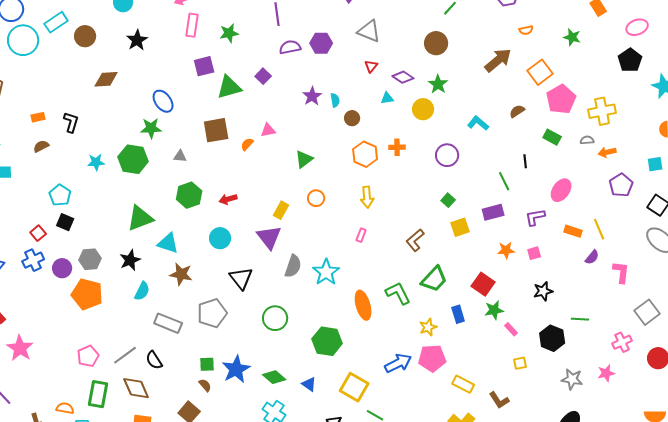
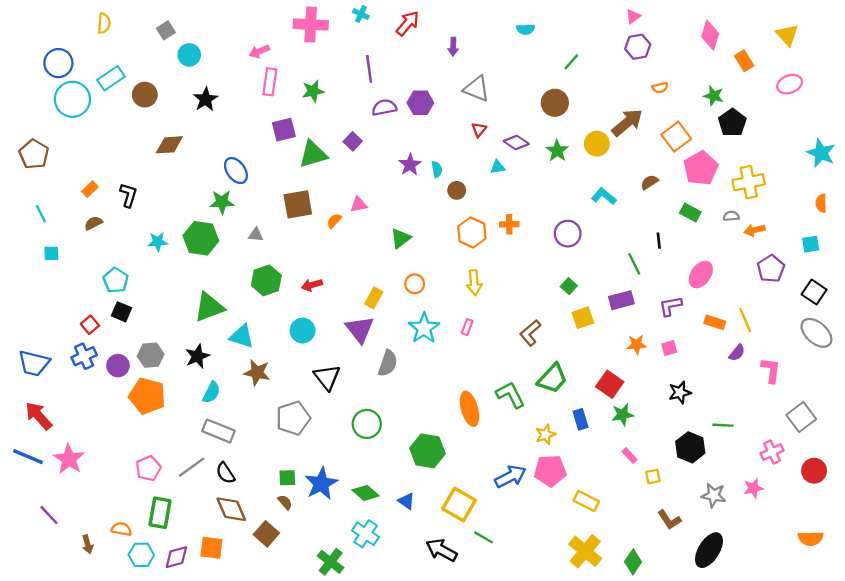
black pentagon: (630, 60) -> (732, 123), moved
yellow circle: (423, 109) -> (597, 144), moved
orange rectangle: (38, 117) -> (90, 189), turned -32
cyan star: (326, 272) -> (424, 328), moved
gray rectangle: (168, 323) -> (218, 431), moved
pink rectangle: (511, 329) -> (630, 456), moved
brown diamond: (136, 388) -> (231, 509), moved
brown L-shape: (499, 400) -> (669, 520), moved

